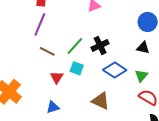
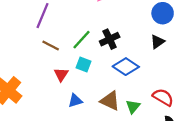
black triangle: (143, 48) -> (157, 42), turned -48
green triangle: (141, 76) -> (133, 106), moved
blue triangle: (53, 107) -> (75, 101), moved

